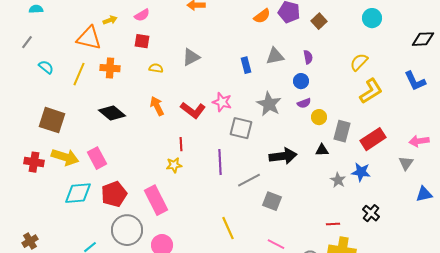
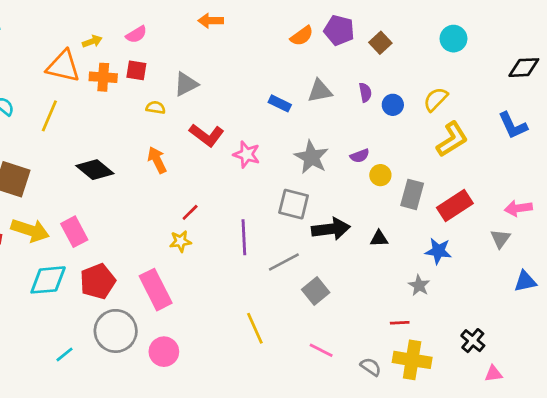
gray triangle: (191, 57) -> (186, 84), moved
blue rectangle: (246, 65) -> (280, 103), turned -49
orange cross: (110, 68) -> (103, 77), moved
blue circle: (301, 81) -> (393, 105), moved
red L-shape: (193, 110) -> (207, 135), moved
gray square: (241, 128) -> (294, 204), moved
red line: (181, 144) -> (190, 212), turned 48
black triangle: (322, 150) -> (379, 239), moved
gray star: (338, 180) -> (419, 285), moved
gray square: (272, 201) -> (316, 291), turned 30
black cross: (371, 213) -> (473, 341), moved

